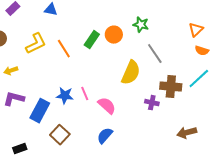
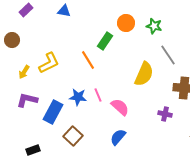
orange circle: (114, 35) -> (126, 23), moved
yellow L-shape: (36, 44) -> (49, 63), moved
orange line: (64, 49) -> (88, 60), moved
yellow arrow: (11, 71) -> (24, 72), turned -40
purple cross: (152, 103) -> (165, 114), moved

